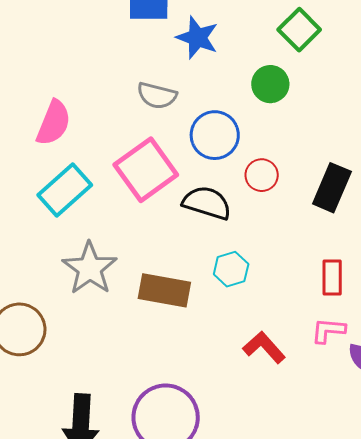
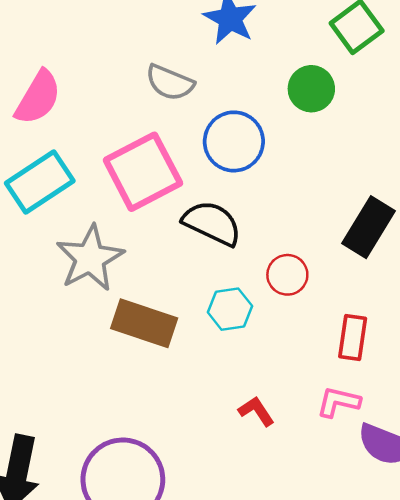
red circle: (262, 175) -> (287, 275), moved
gray star: (90, 268) -> (90, 258), moved
red L-shape: (264, 347) -> (256, 411), size x0.7

